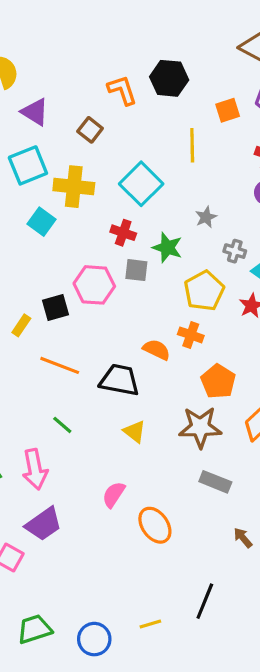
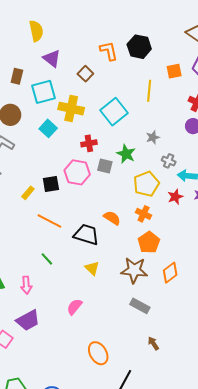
red cross: (123, 233) -> (89, 143), moved, turned -35
orange cross: (191, 335) -> (144, 214), moved
pink arrow: (35, 469) -> (26, 285), size x0.7
orange ellipse: (155, 525) -> (98, 353), moved

